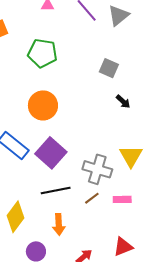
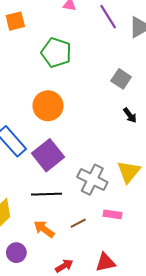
brown line: (92, 198) -> (78, 223), moved
orange arrow: (59, 224) -> (44, 229), turned 120

